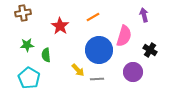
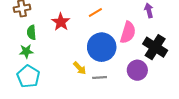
green star: (27, 45) -> (26, 51), moved
black cross: (150, 50) -> (155, 47), size x1.6
green semicircle: (46, 55) -> (31, 32), moved

